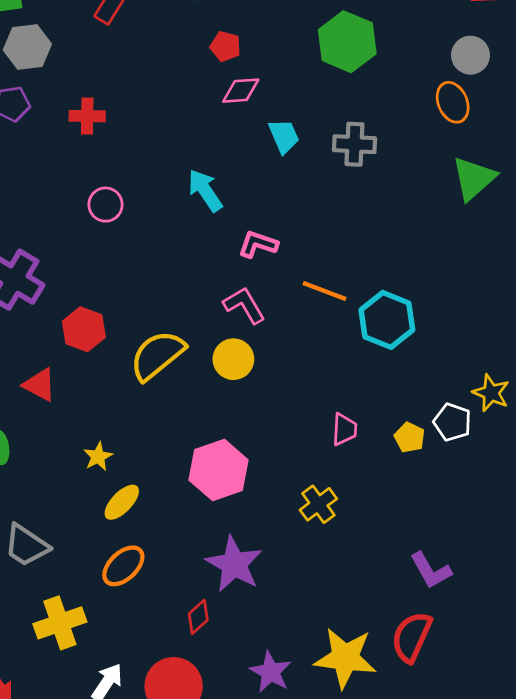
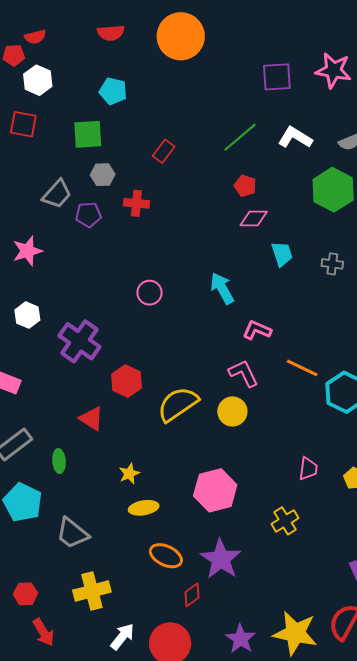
gray hexagon: (27, 47) -> (103, 175), size x0.7
red cross: (87, 116) -> (136, 203), moved
gray cross: (354, 144) -> (332, 264), size x0.7
yellow ellipse: (122, 502) -> (144, 508), turned 32
orange ellipse: (123, 566) -> (166, 556), moved, turned 64

